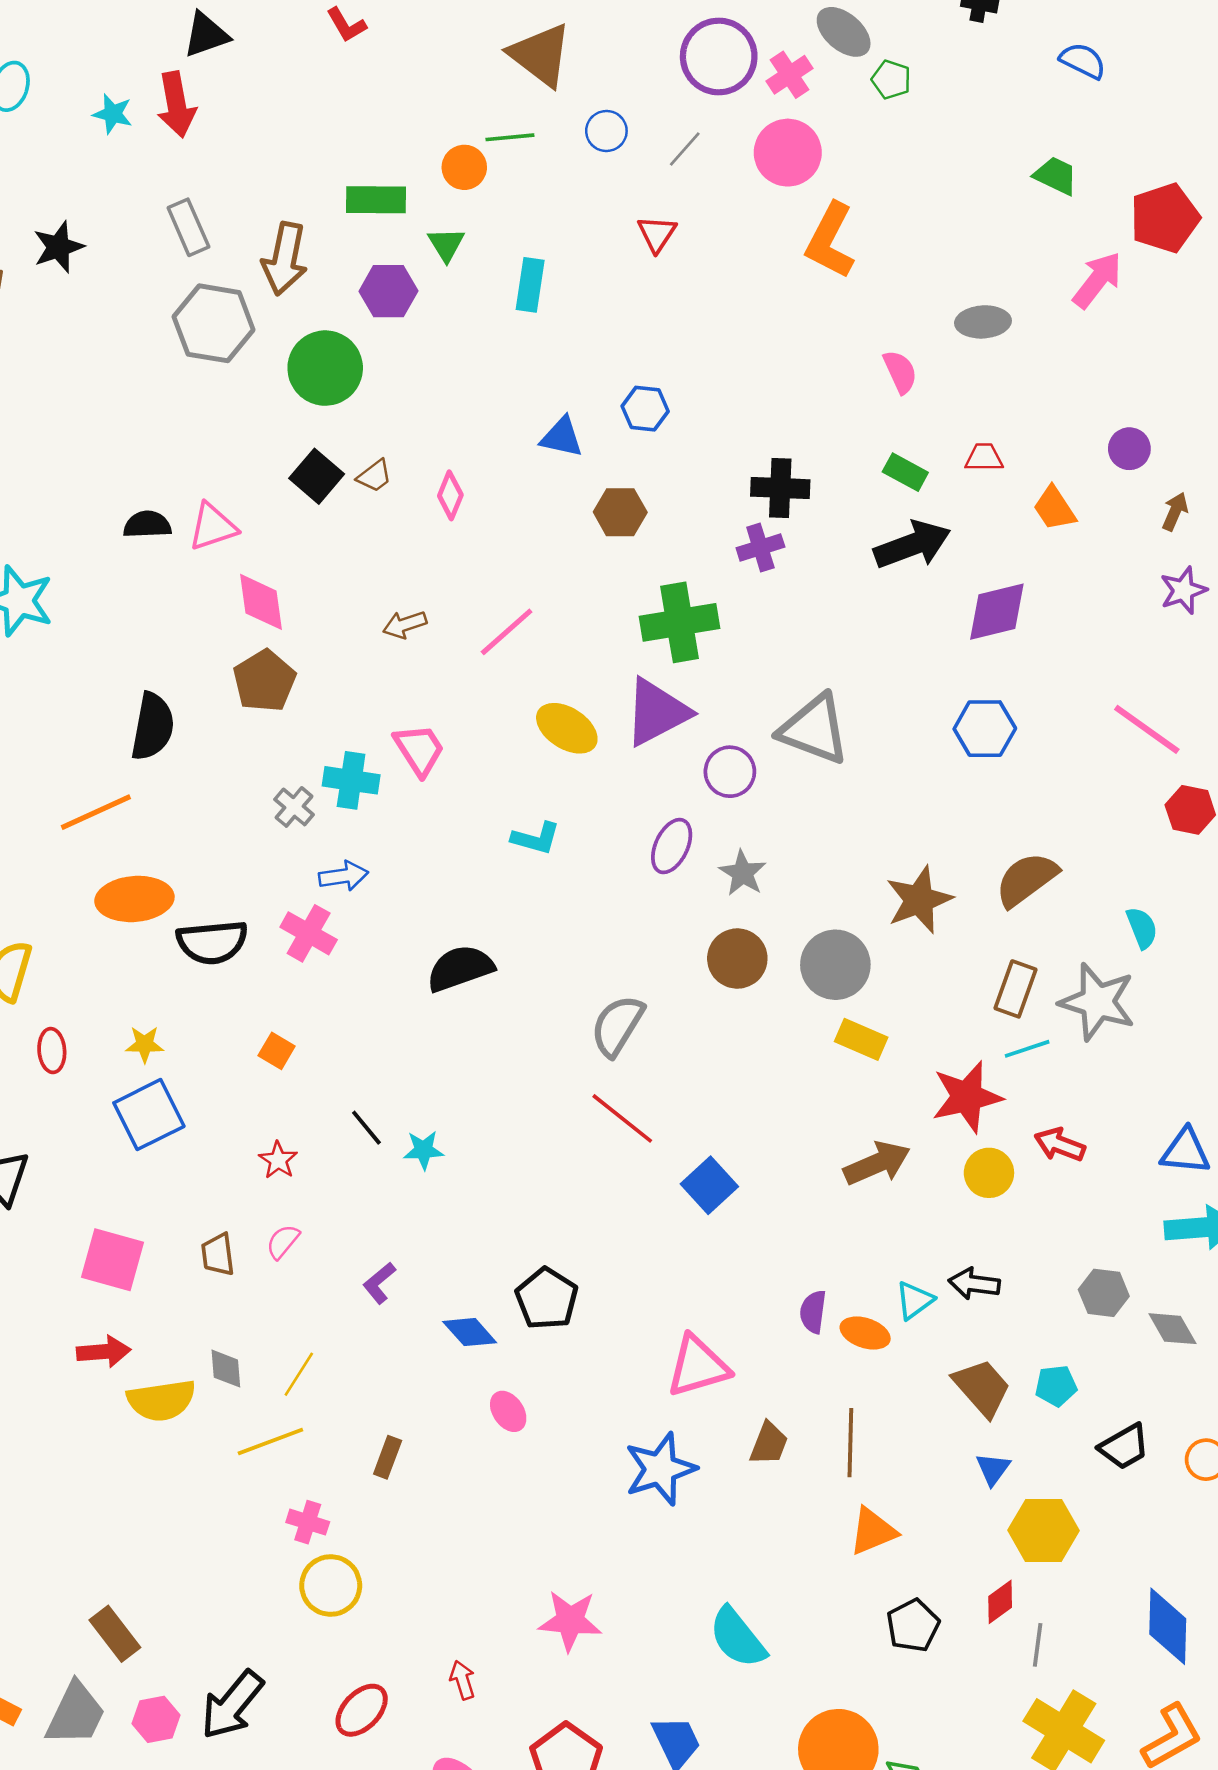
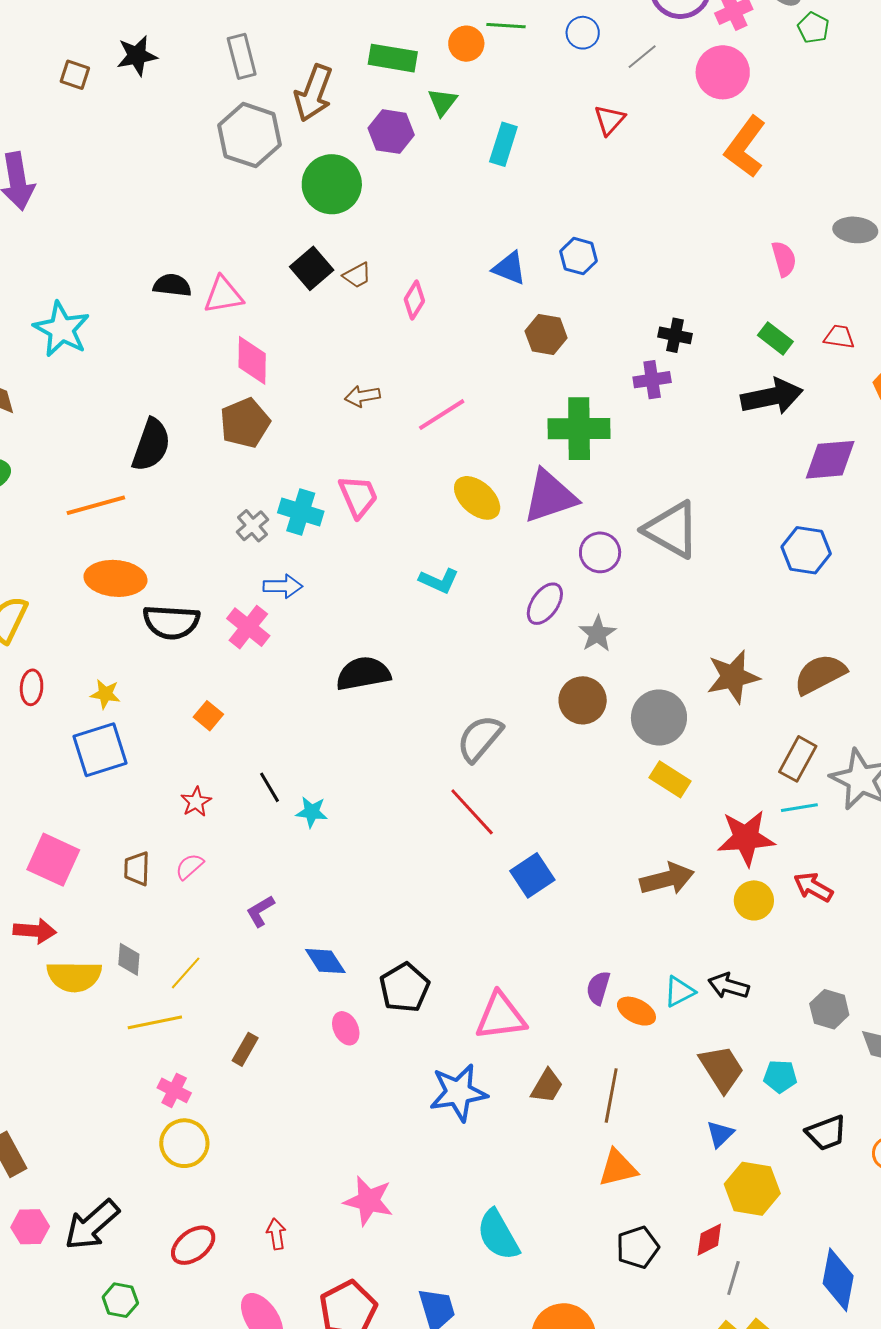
black cross: (780, 488) -> (675, 335), size x0.7
black pentagon: (547, 1299) -> (405, 988), moved

